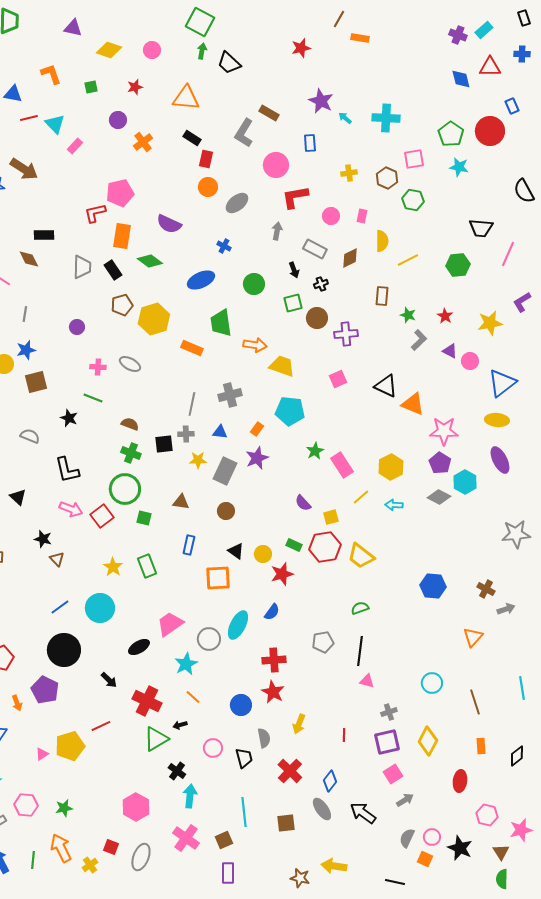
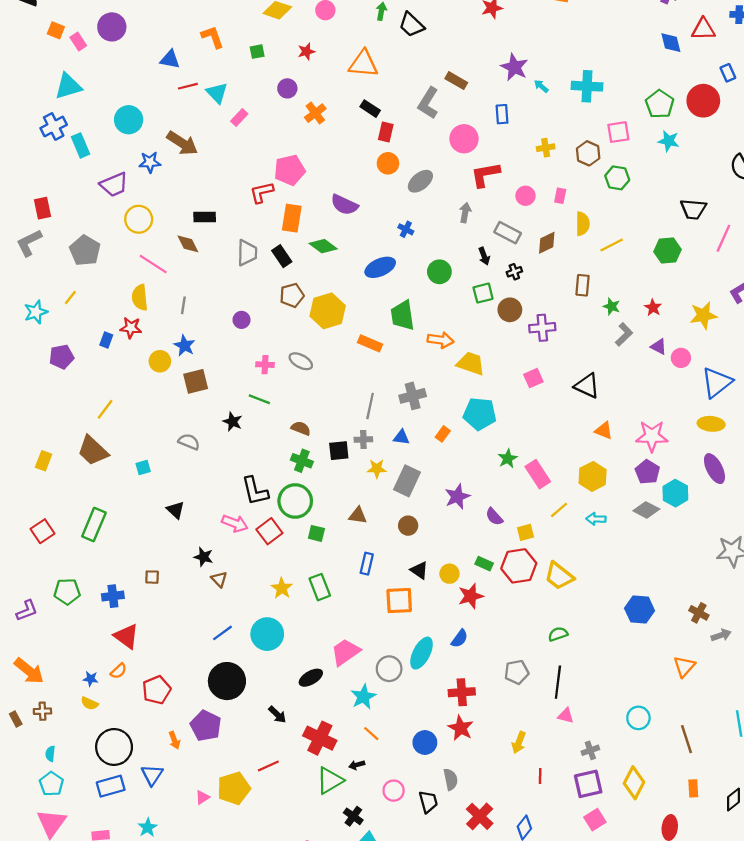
blue star: (26, 350) -> (184, 346), turned -30
orange triangle: (413, 404) -> (604, 431), moved, size x0.7
purple star: (257, 458) -> (457, 497), moved
black L-shape: (67, 470) -> (255, 491), moved
yellow arrow: (299, 724) -> (519, 743), moved

